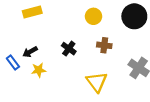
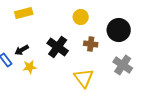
black circle: (134, 16) -> (119, 30), moved
black cross: (69, 49) -> (58, 47), size x1.5

